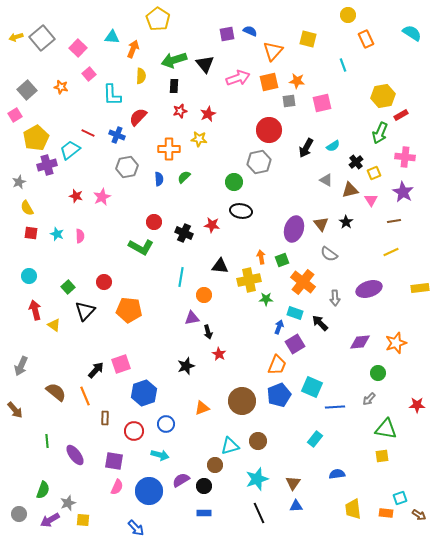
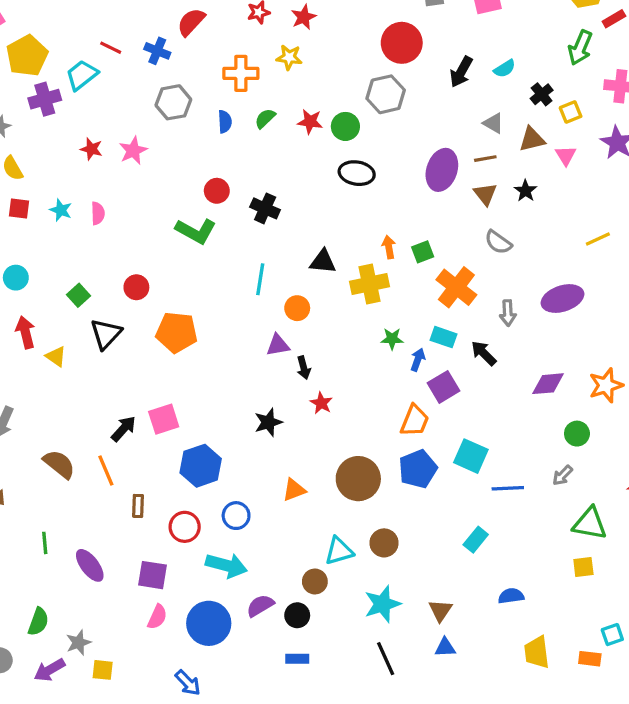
brown line: (394, 221) -> (485, 159), moved
red star: (212, 225) -> (310, 122), moved
purple ellipse: (294, 229) -> (442, 170), moved
green star: (266, 299) -> (392, 339), moved
cyan arrow: (160, 455) -> (226, 565), size x1.4

